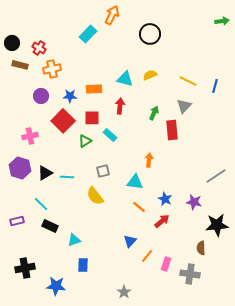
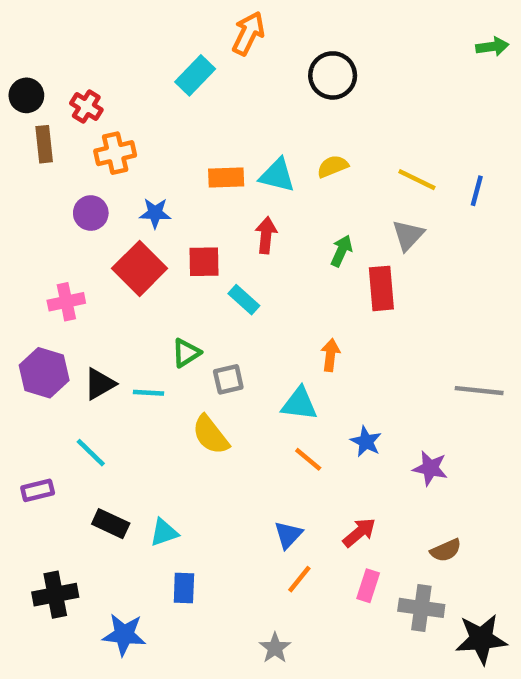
brown rectangle: (20, 65) -> (44, 144), turned 70
orange rectangle: (94, 89) -> (226, 178), moved
green triangle: (85, 141) -> (186, 353), moved
gray line: (216, 176) -> (479, 391), turned 40
purple star: (194, 202) -> (430, 468), moved
red arrow: (162, 221) -> (359, 533), moved
black star: (217, 225) -> (481, 639), moved
black rectangle: (50, 226) -> (111, 524), moved
brown semicircle: (201, 248) -> (446, 550), turned -112
orange line: (147, 256) -> (299, 579), moved

